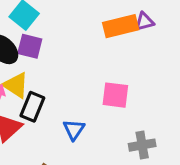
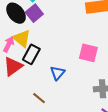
purple square: (30, 46) -> (34, 13), turned 30

